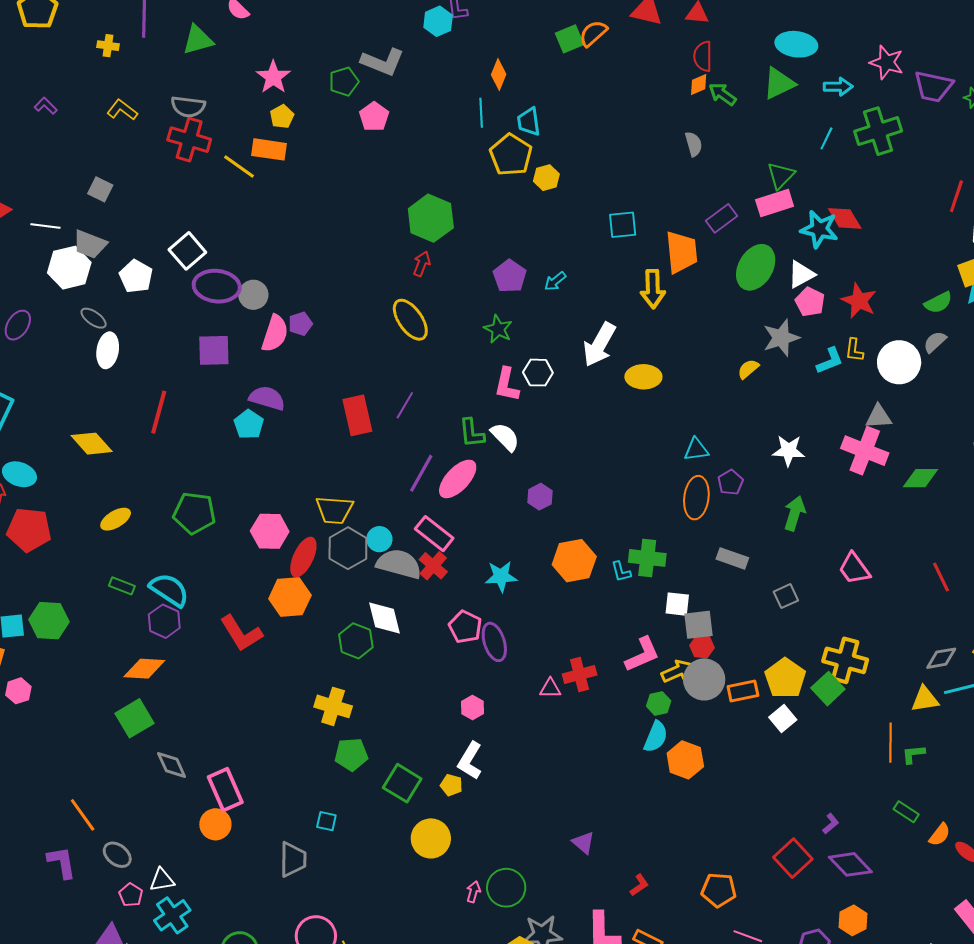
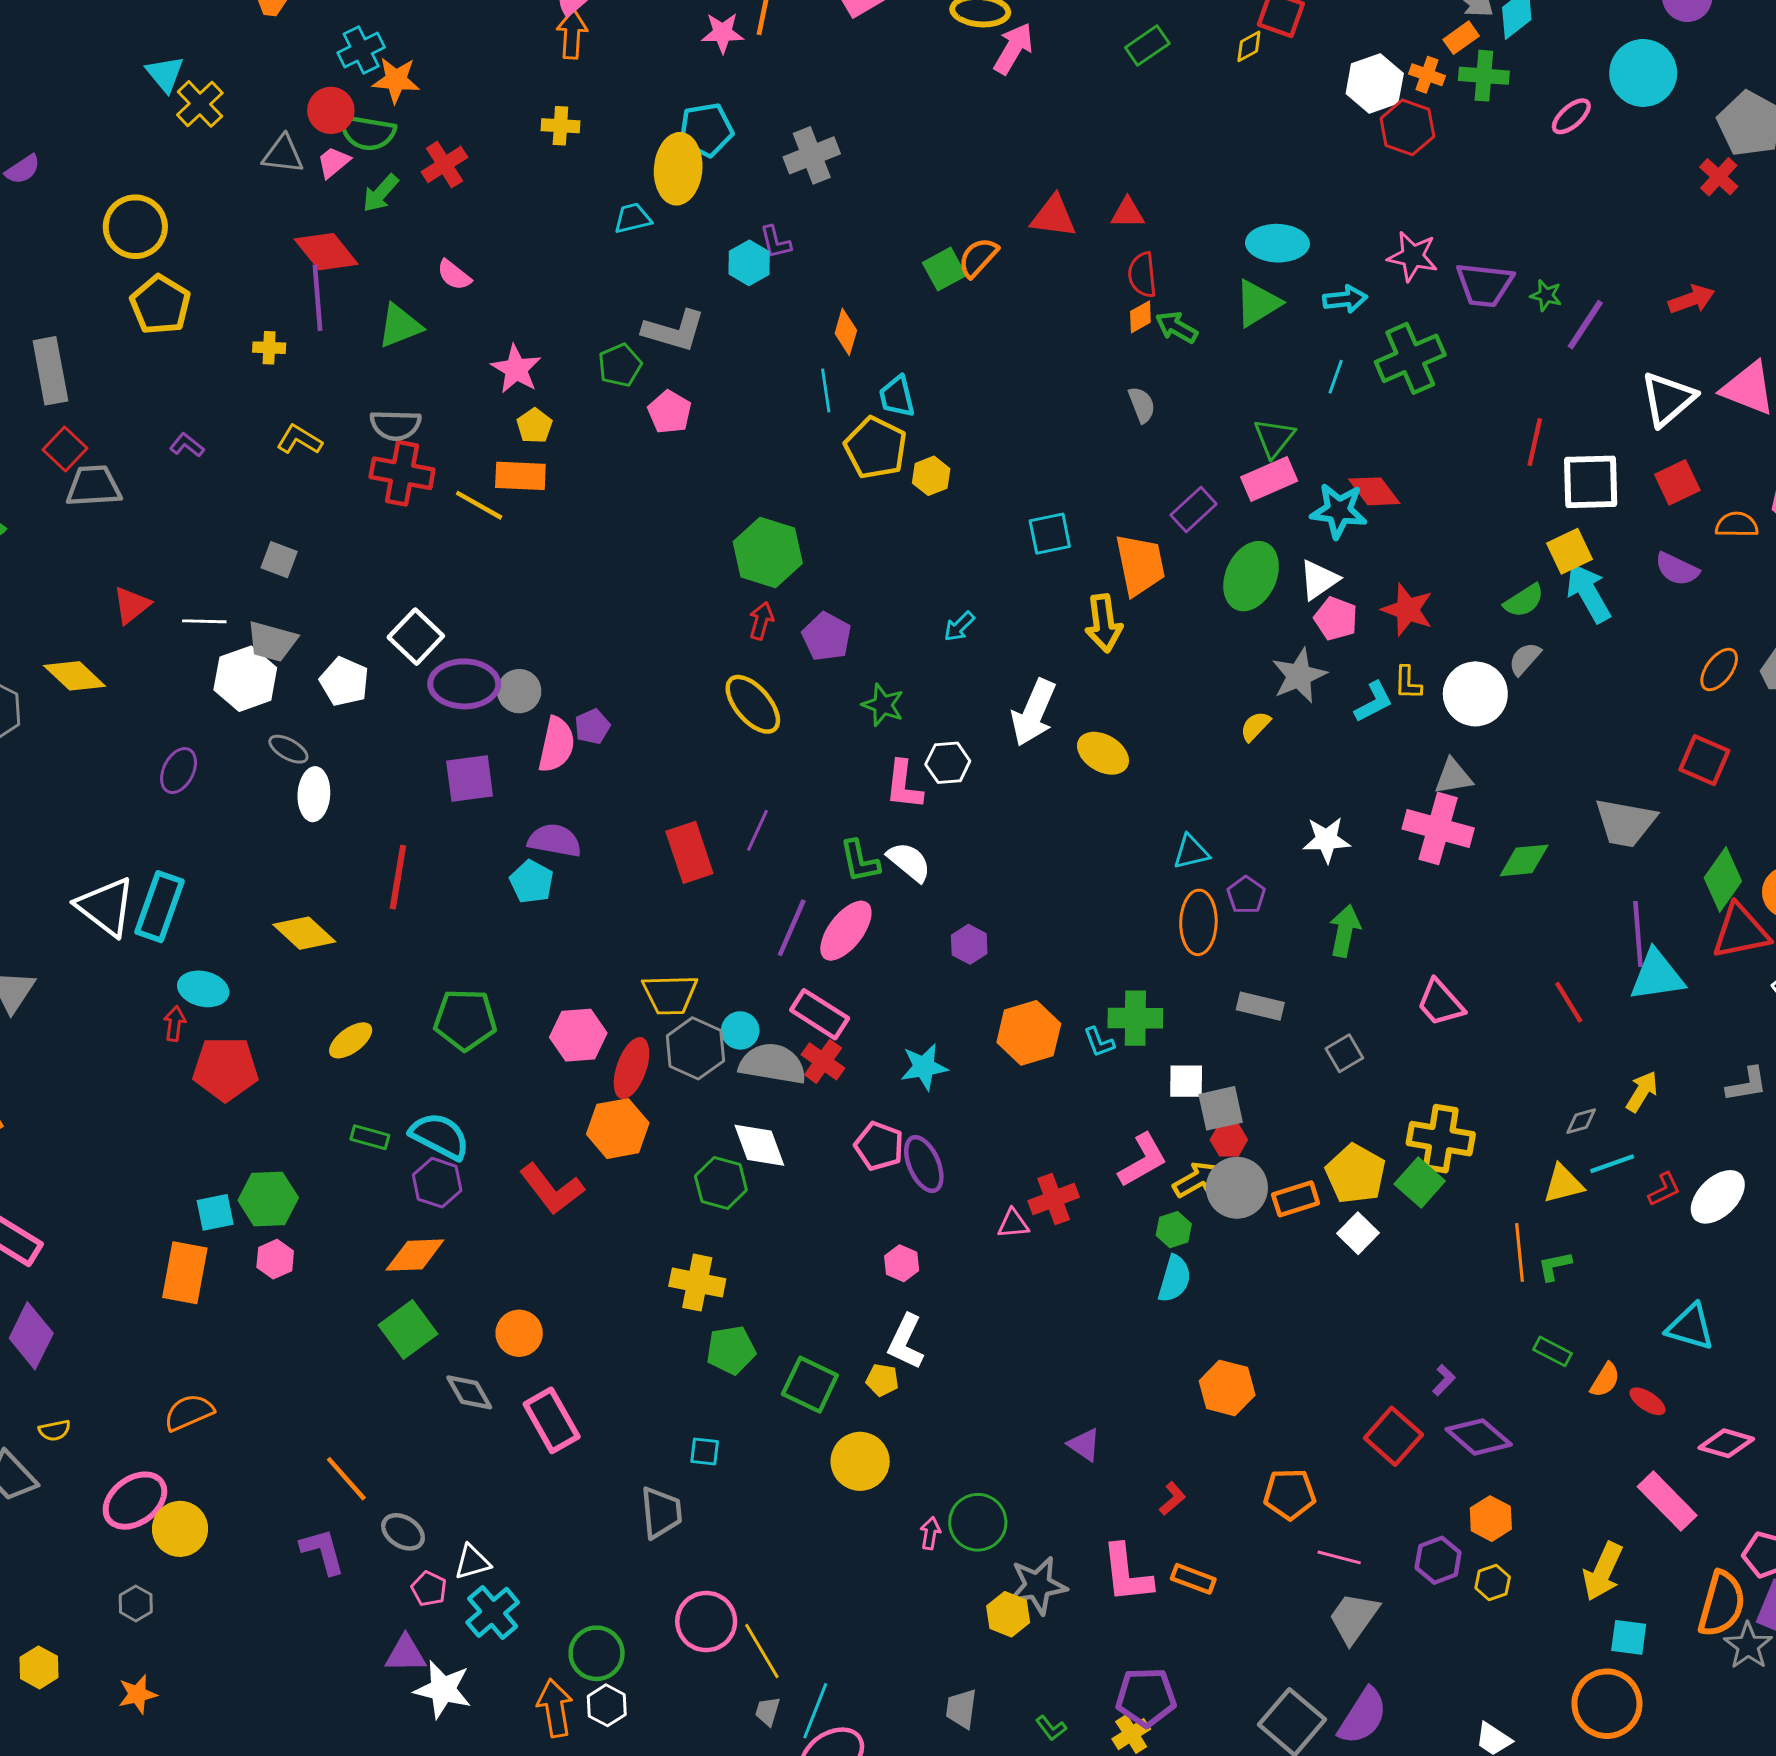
purple pentagon: (510, 276) -> (827, 637), moved
yellow ellipse: (643, 377) -> (1103, 753), turned 36
gray diamond: (941, 658) -> (1581, 1121), size x0.7
pink hexagon: (18, 691) -> (275, 1259), moved
orange hexagon: (685, 760) -> (1227, 1388), moved
orange circle: (215, 824) -> (519, 1333), moved

